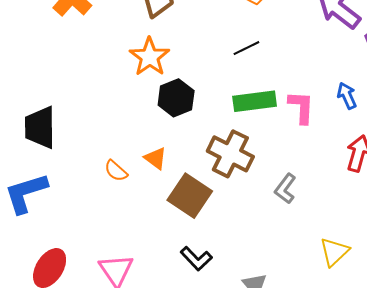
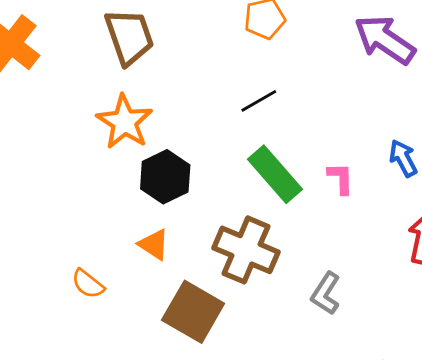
green rectangle: (255, 101) -> (275, 174), turned 60
pink L-shape: (301, 107) -> (341, 178), size x0.7
orange triangle: (156, 158) -> (154, 244), moved

